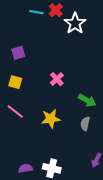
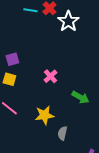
purple square: (18, 53) -> (12, 59), moved
gray semicircle: (85, 124) -> (62, 133), moved

